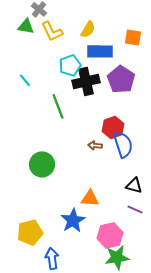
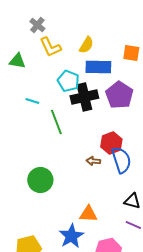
green triangle: (26, 26) -> (17, 61), moved
cyan pentagon: (70, 65) -> (68, 81), turned -30
cyan line: (25, 80) -> (32, 101), moved, turned -32

